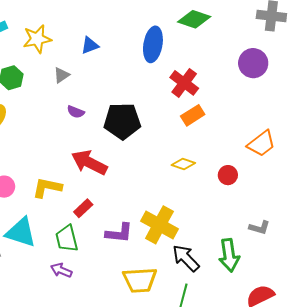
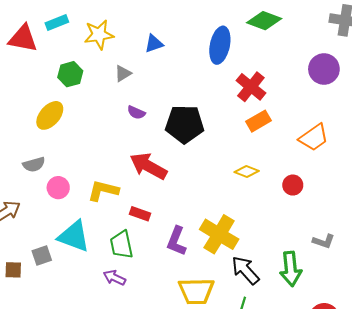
orange trapezoid: (261, 144) -> (314, 137), moved
red rectangle: (83, 208) -> (140, 214), turned 60
purple L-shape: (119, 233) -> (176, 241), turned 104

